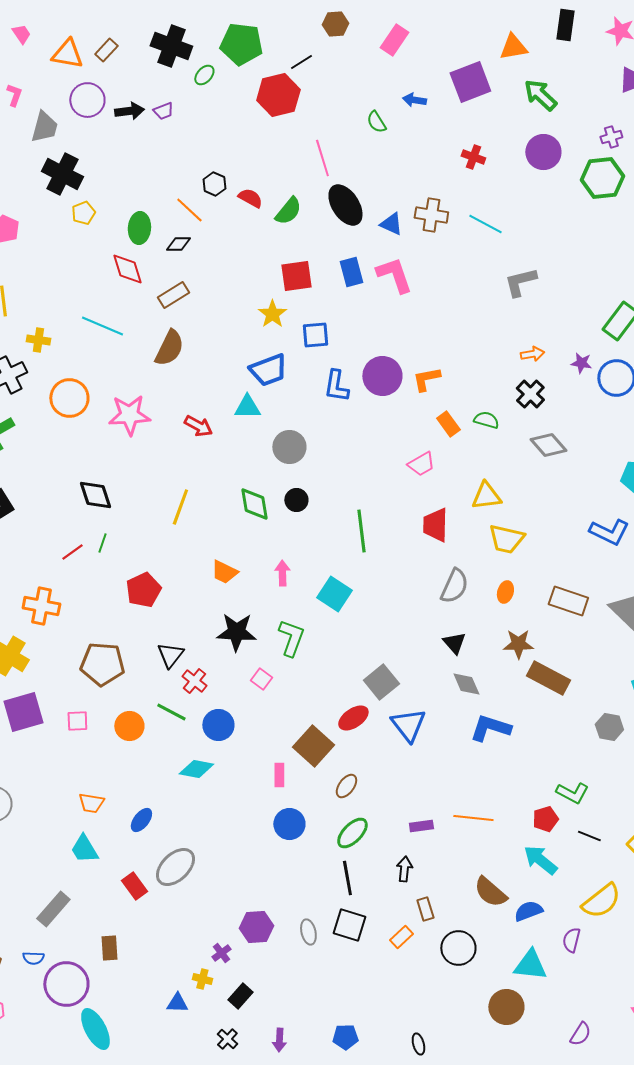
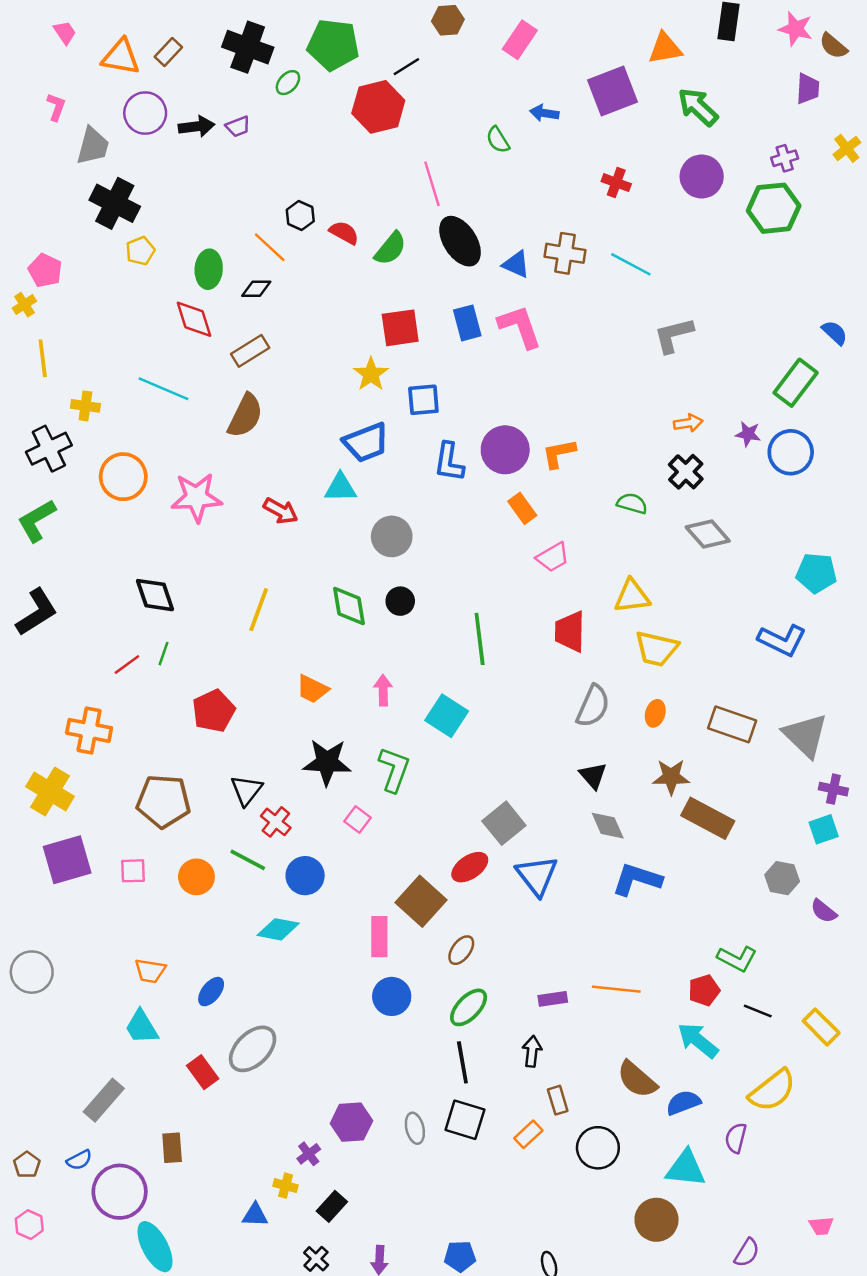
orange rectangle: (448, 424) -> (522, 508), moved
pink rectangle: (279, 775) -> (379, 937), size x1.4
blue semicircle: (33, 958) -> (79, 1160), turned -30

